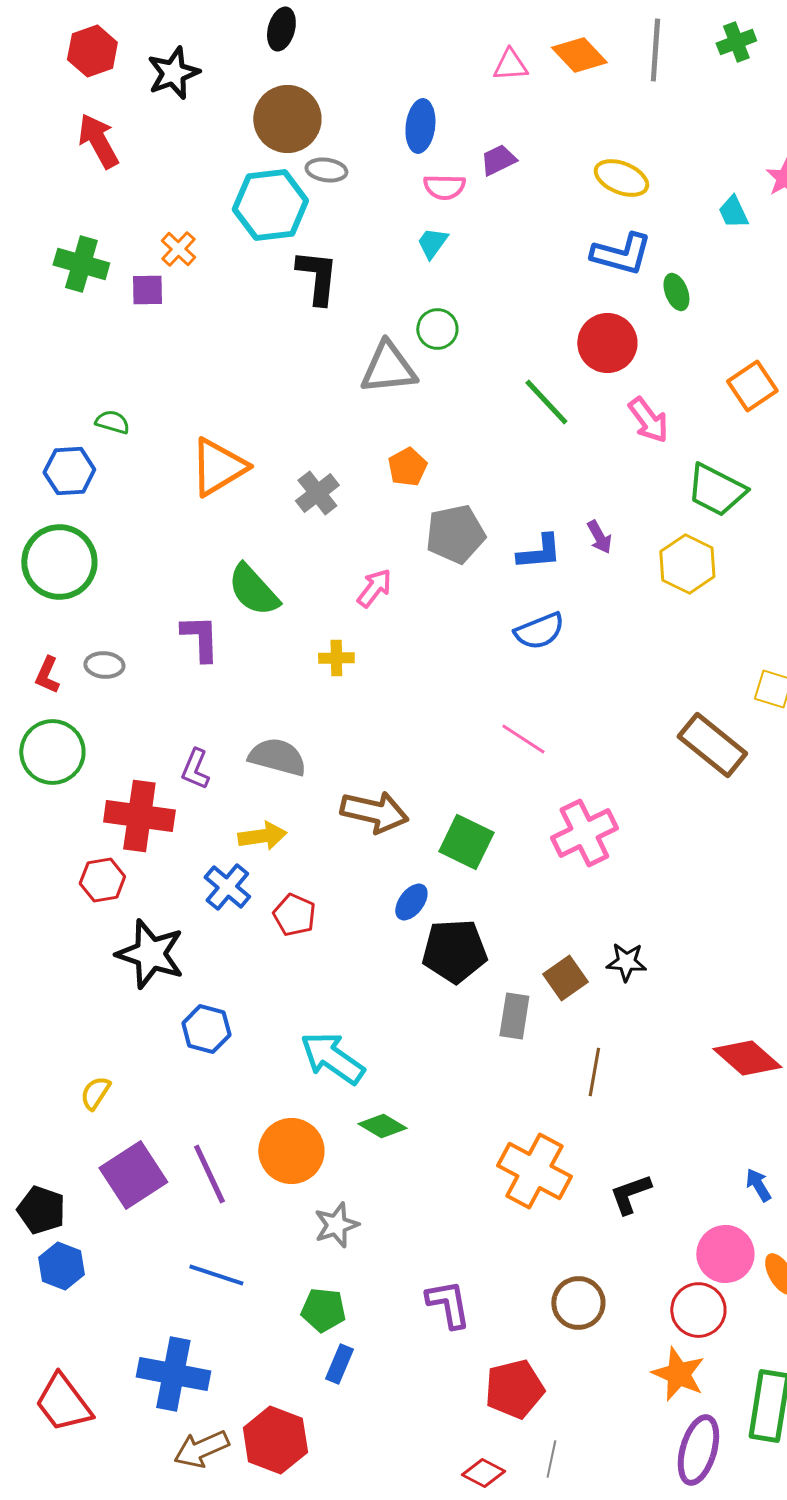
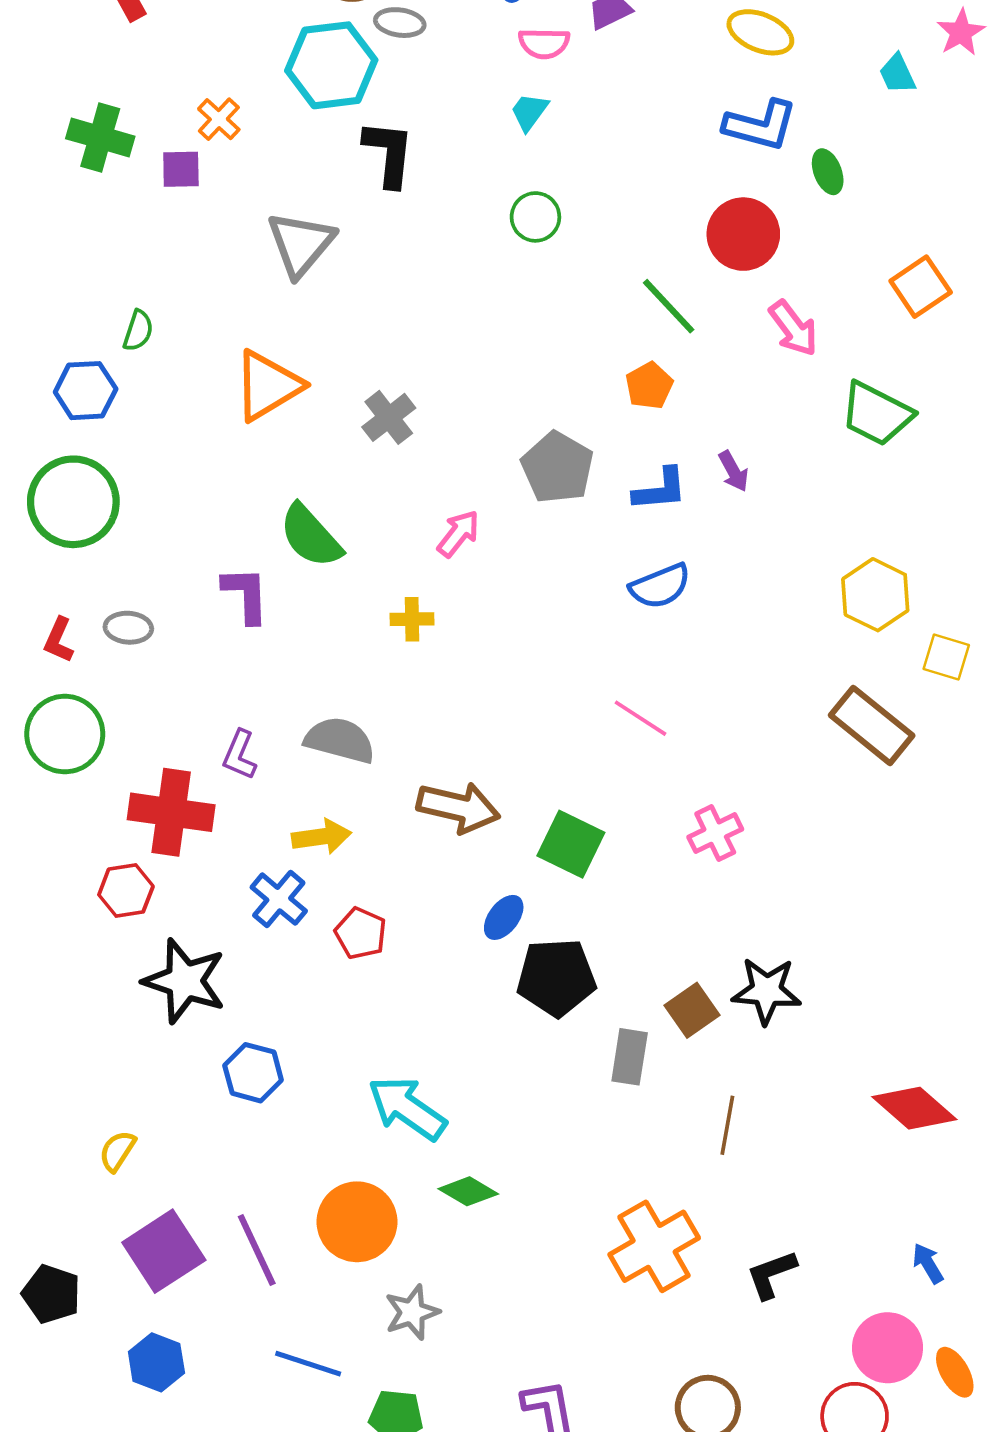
gray triangle: (388, 368) -> (301, 244), moved, turned -44
green semicircle: (112, 422) -> (138, 331), turned 92
orange pentagon: (407, 467) -> (649, 386), moved
gray pentagon: (455, 534) -> (557, 468), turned -30
yellow hexagon: (687, 564) -> (875, 595), moved
pink cross: (584, 833) -> (715, 833), size x0.7
black star: (626, 962) -> (767, 991), size x1.4
orange cross: (534, 1171) -> (654, 1246), turned 32
blue hexagon: (61, 1266) -> (156, 1362), moved
blue line: (216, 1275) -> (308, 1364), moved

